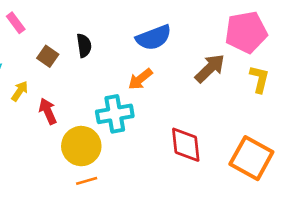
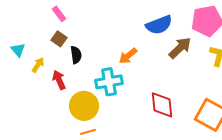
pink rectangle: (16, 23) -> (59, 14), moved
blue semicircle: (154, 38) -> (159, 25), moved
black semicircle: (84, 46) -> (76, 55), moved

